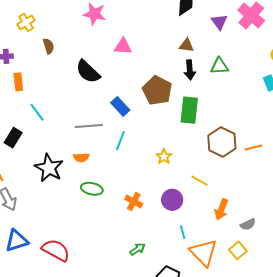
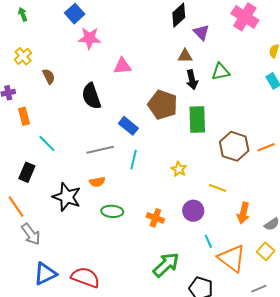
purple triangle: (219, 22) -> (201, 32), moved
black semicircle: (88, 72) -> (91, 96), turned 36
green arrow: (137, 249) -> (166, 265), size x1.8

